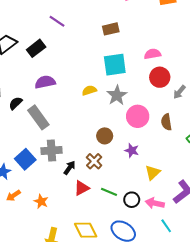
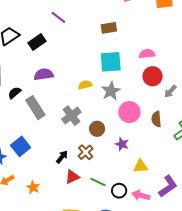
gray cross: (52, 150) -> (71, 116), moved, turned -36
yellow triangle: (153, 173) -> (140, 166), turned 35

